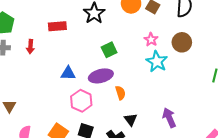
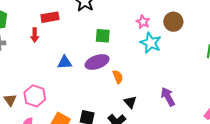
red arrow: (30, 47) -> (35, 35), moved
green square: (109, 50) -> (103, 36), turned 35
pink hexagon: (81, 101) -> (35, 96), moved

